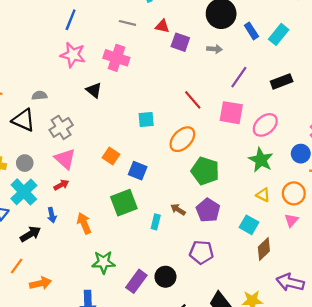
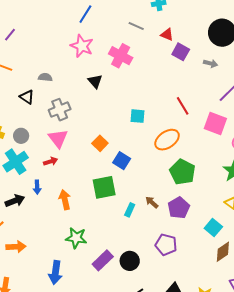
black triangle: (23, 120) -> (27, 97), size x0.7

